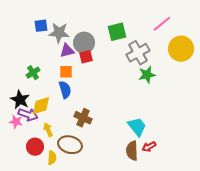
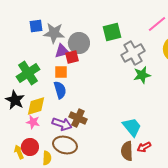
red square: (86, 57) -> (72, 57), moved
green cross: (33, 73) -> (28, 73), size x1.6
purple arrow: (28, 115) -> (62, 124), moved
pink star: (16, 122) -> (33, 122), moved
yellow arrow: (48, 130) -> (19, 152), moved

